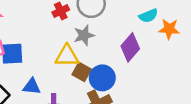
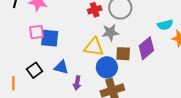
brown square: (82, 72) -> (123, 54), moved, turned -35
blue circle: (102, 78) -> (107, 67), moved

